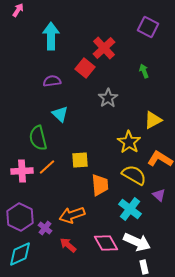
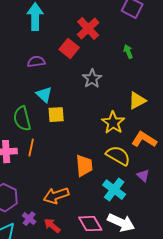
yellow square: (80, 160) -> (56, 115), moved
orange line: (47, 167) -> (31, 148), turned -36
purple cross: (45, 228) -> (29, 219), moved

